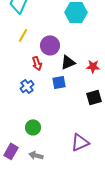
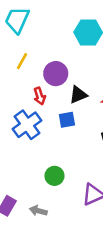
blue cross: (27, 86) -> (27, 125), size x1.6
green circle: (33, 127) -> (54, 176), moved

